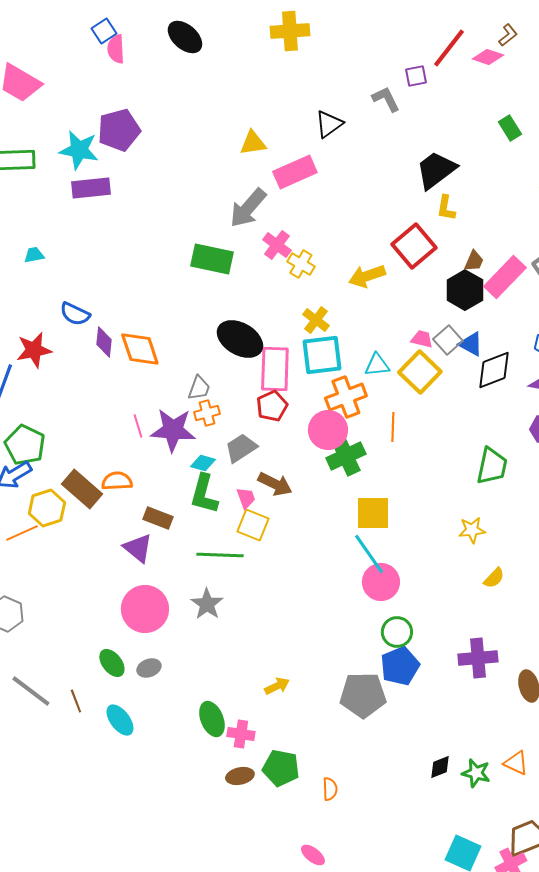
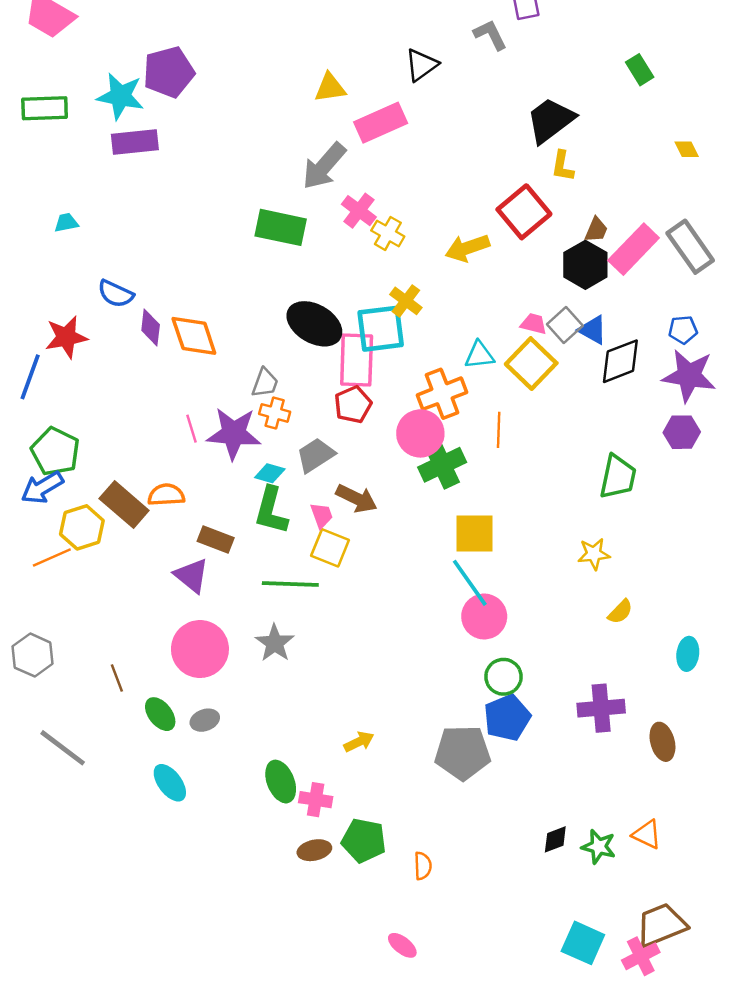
cyan square: (322, 355) -> (381, 329), moved
orange cross: (207, 413) -> (275, 413), turned 30
brown line: (76, 701) -> (117, 678), moved

